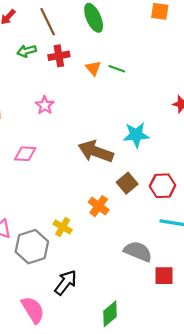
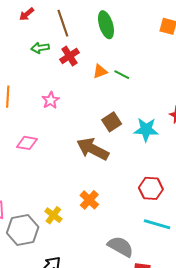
red cross: (59, 56) -> (69, 56), turned -30
orange triangle: (93, 68) -> (100, 71), turned 42
cyan star: (136, 135) -> (146, 130), moved
brown square: (127, 183) -> (112, 122), moved

